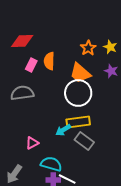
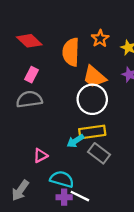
red diamond: (22, 41) -> (29, 41), turned 45
orange star: (88, 48) -> (100, 39), moved
orange semicircle: (49, 61) -> (71, 52), moved, size x1.4
pink rectangle: (31, 65) -> (31, 75), moved

